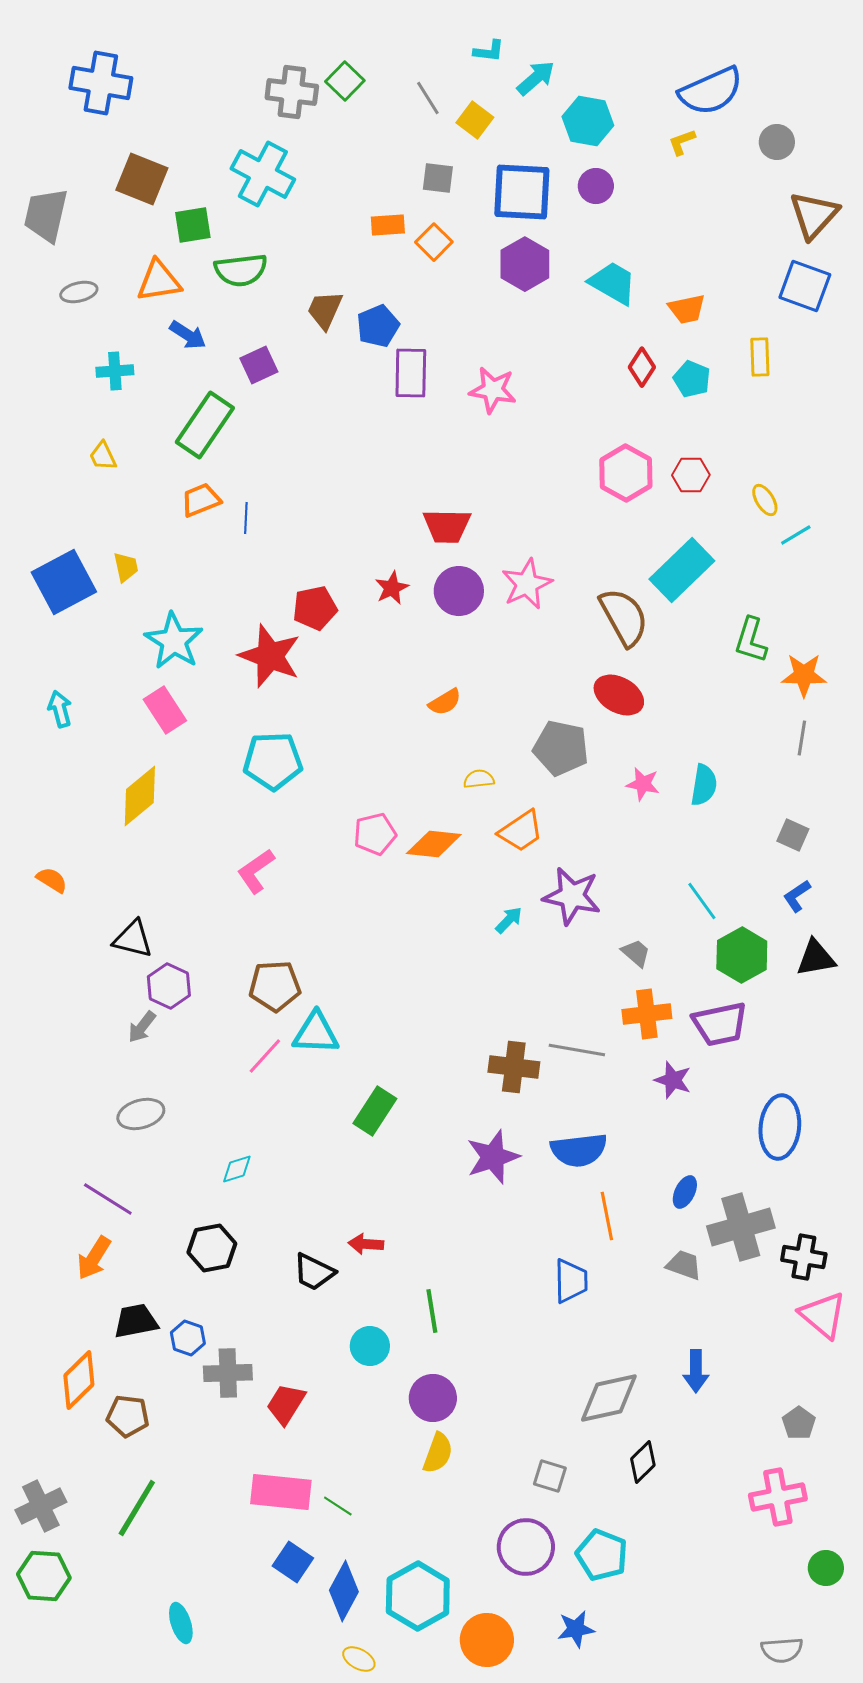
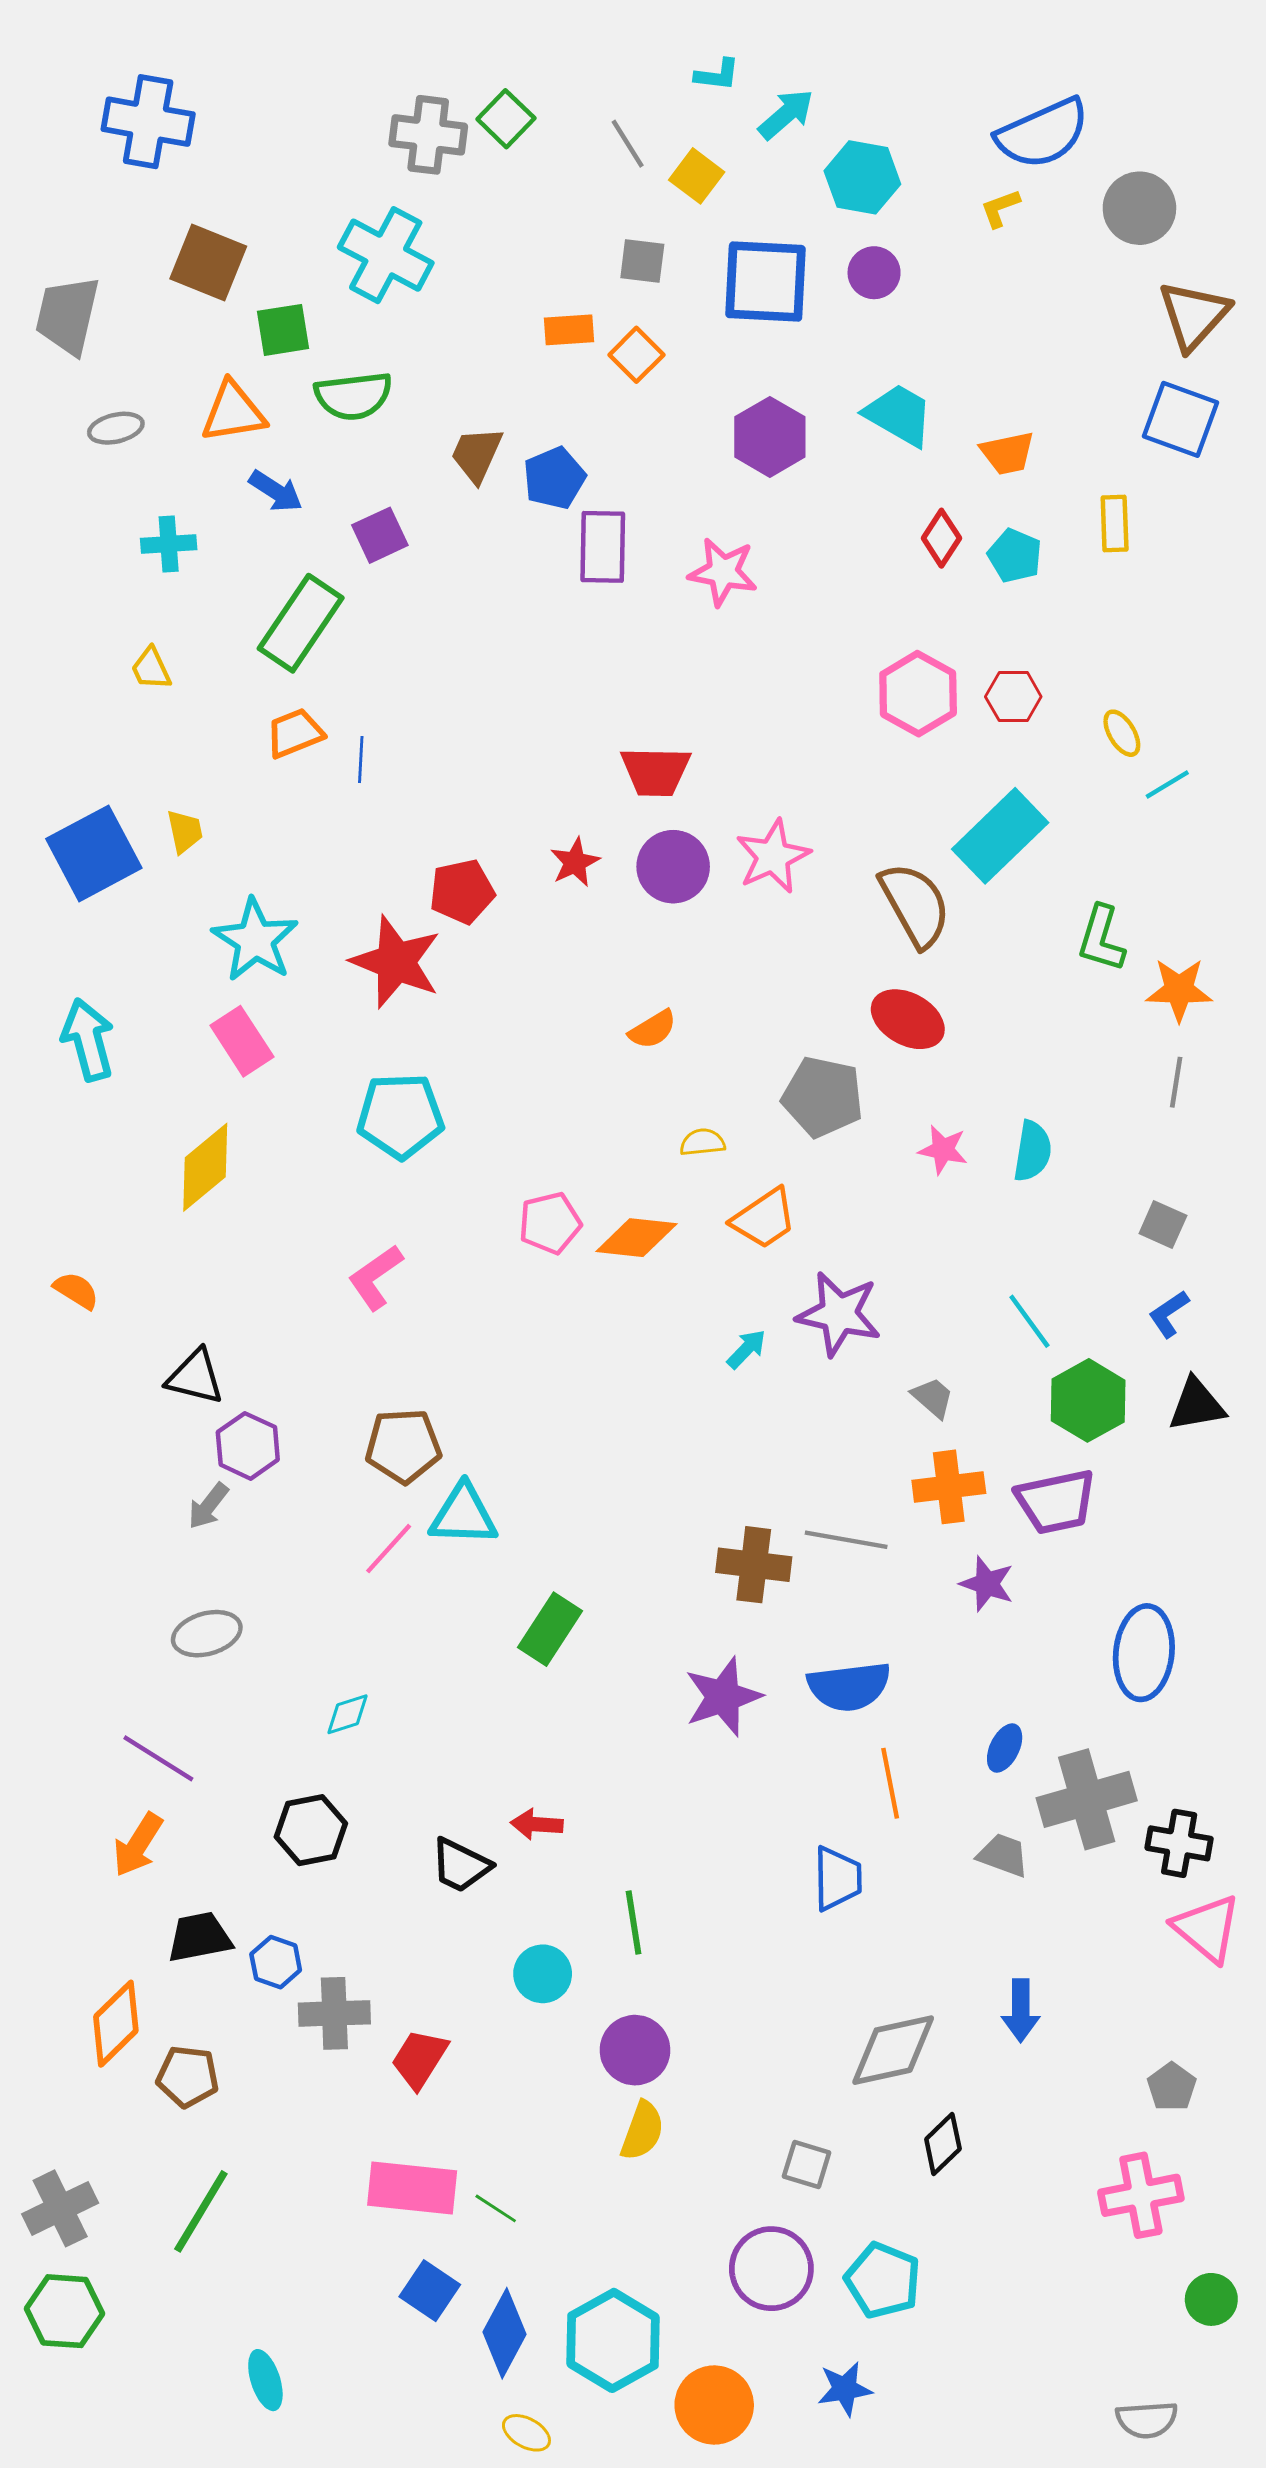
gray circle: (777, 142) -> (1139, 208), size x1.4
purple hexagon: (525, 264) -> (770, 437), moved
cyan arrow: (60, 709) -> (88, 1040), size x1.5

